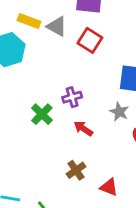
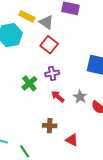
red square: (90, 40) -> (49, 45), moved
gray star: (119, 112) -> (80, 97), moved
brown cross: (76, 170) -> (50, 126), turned 32

